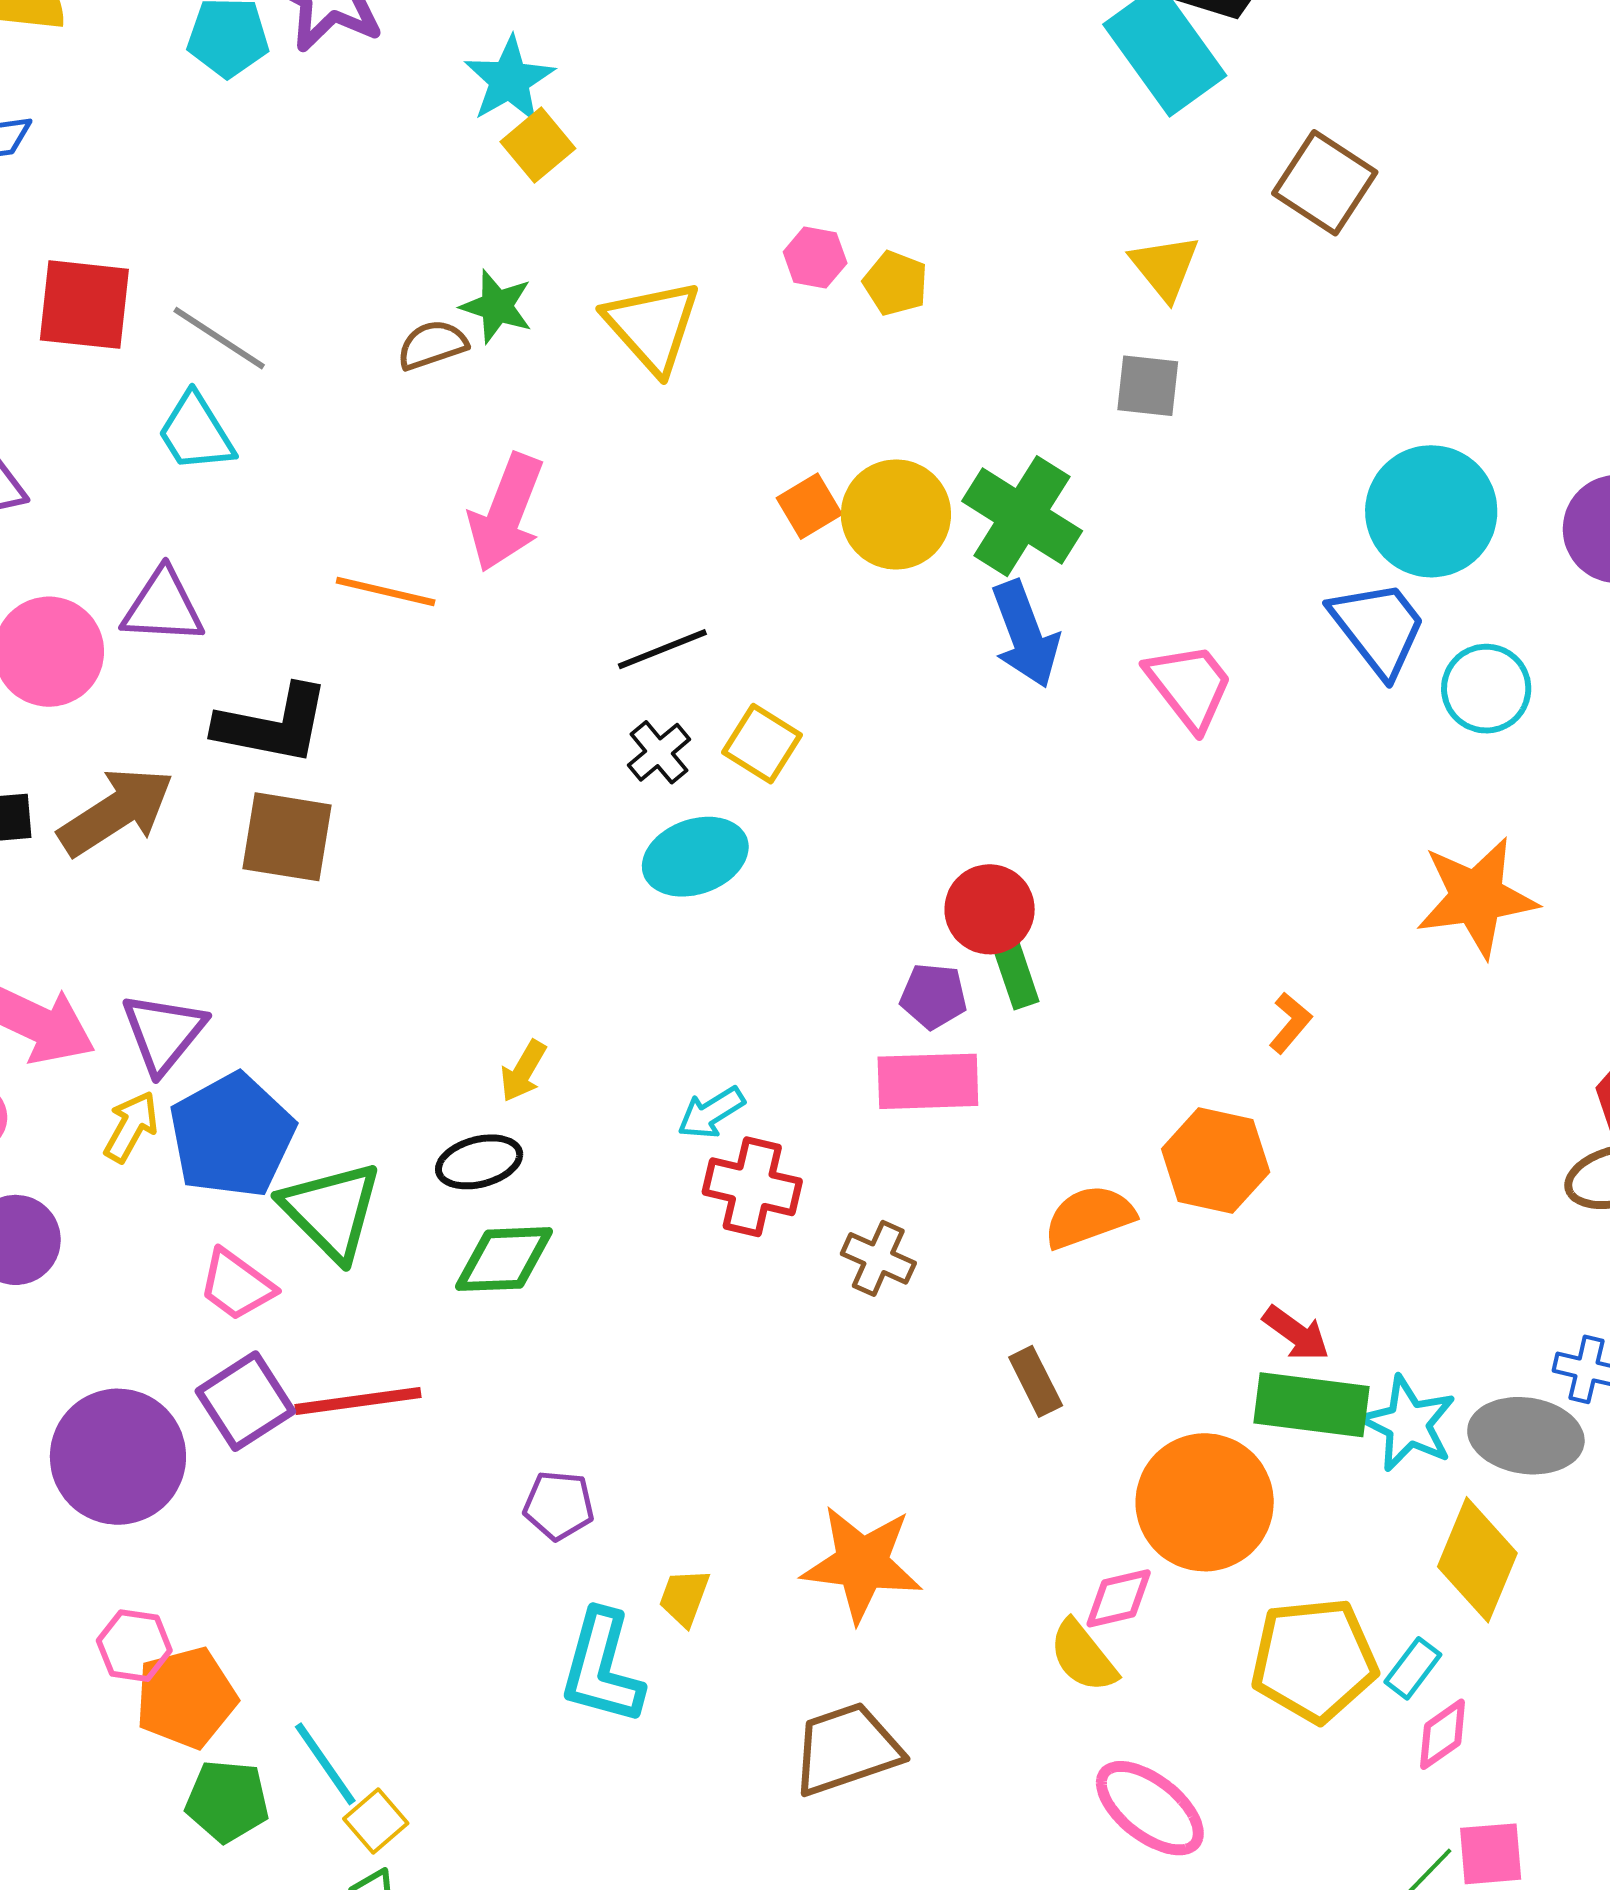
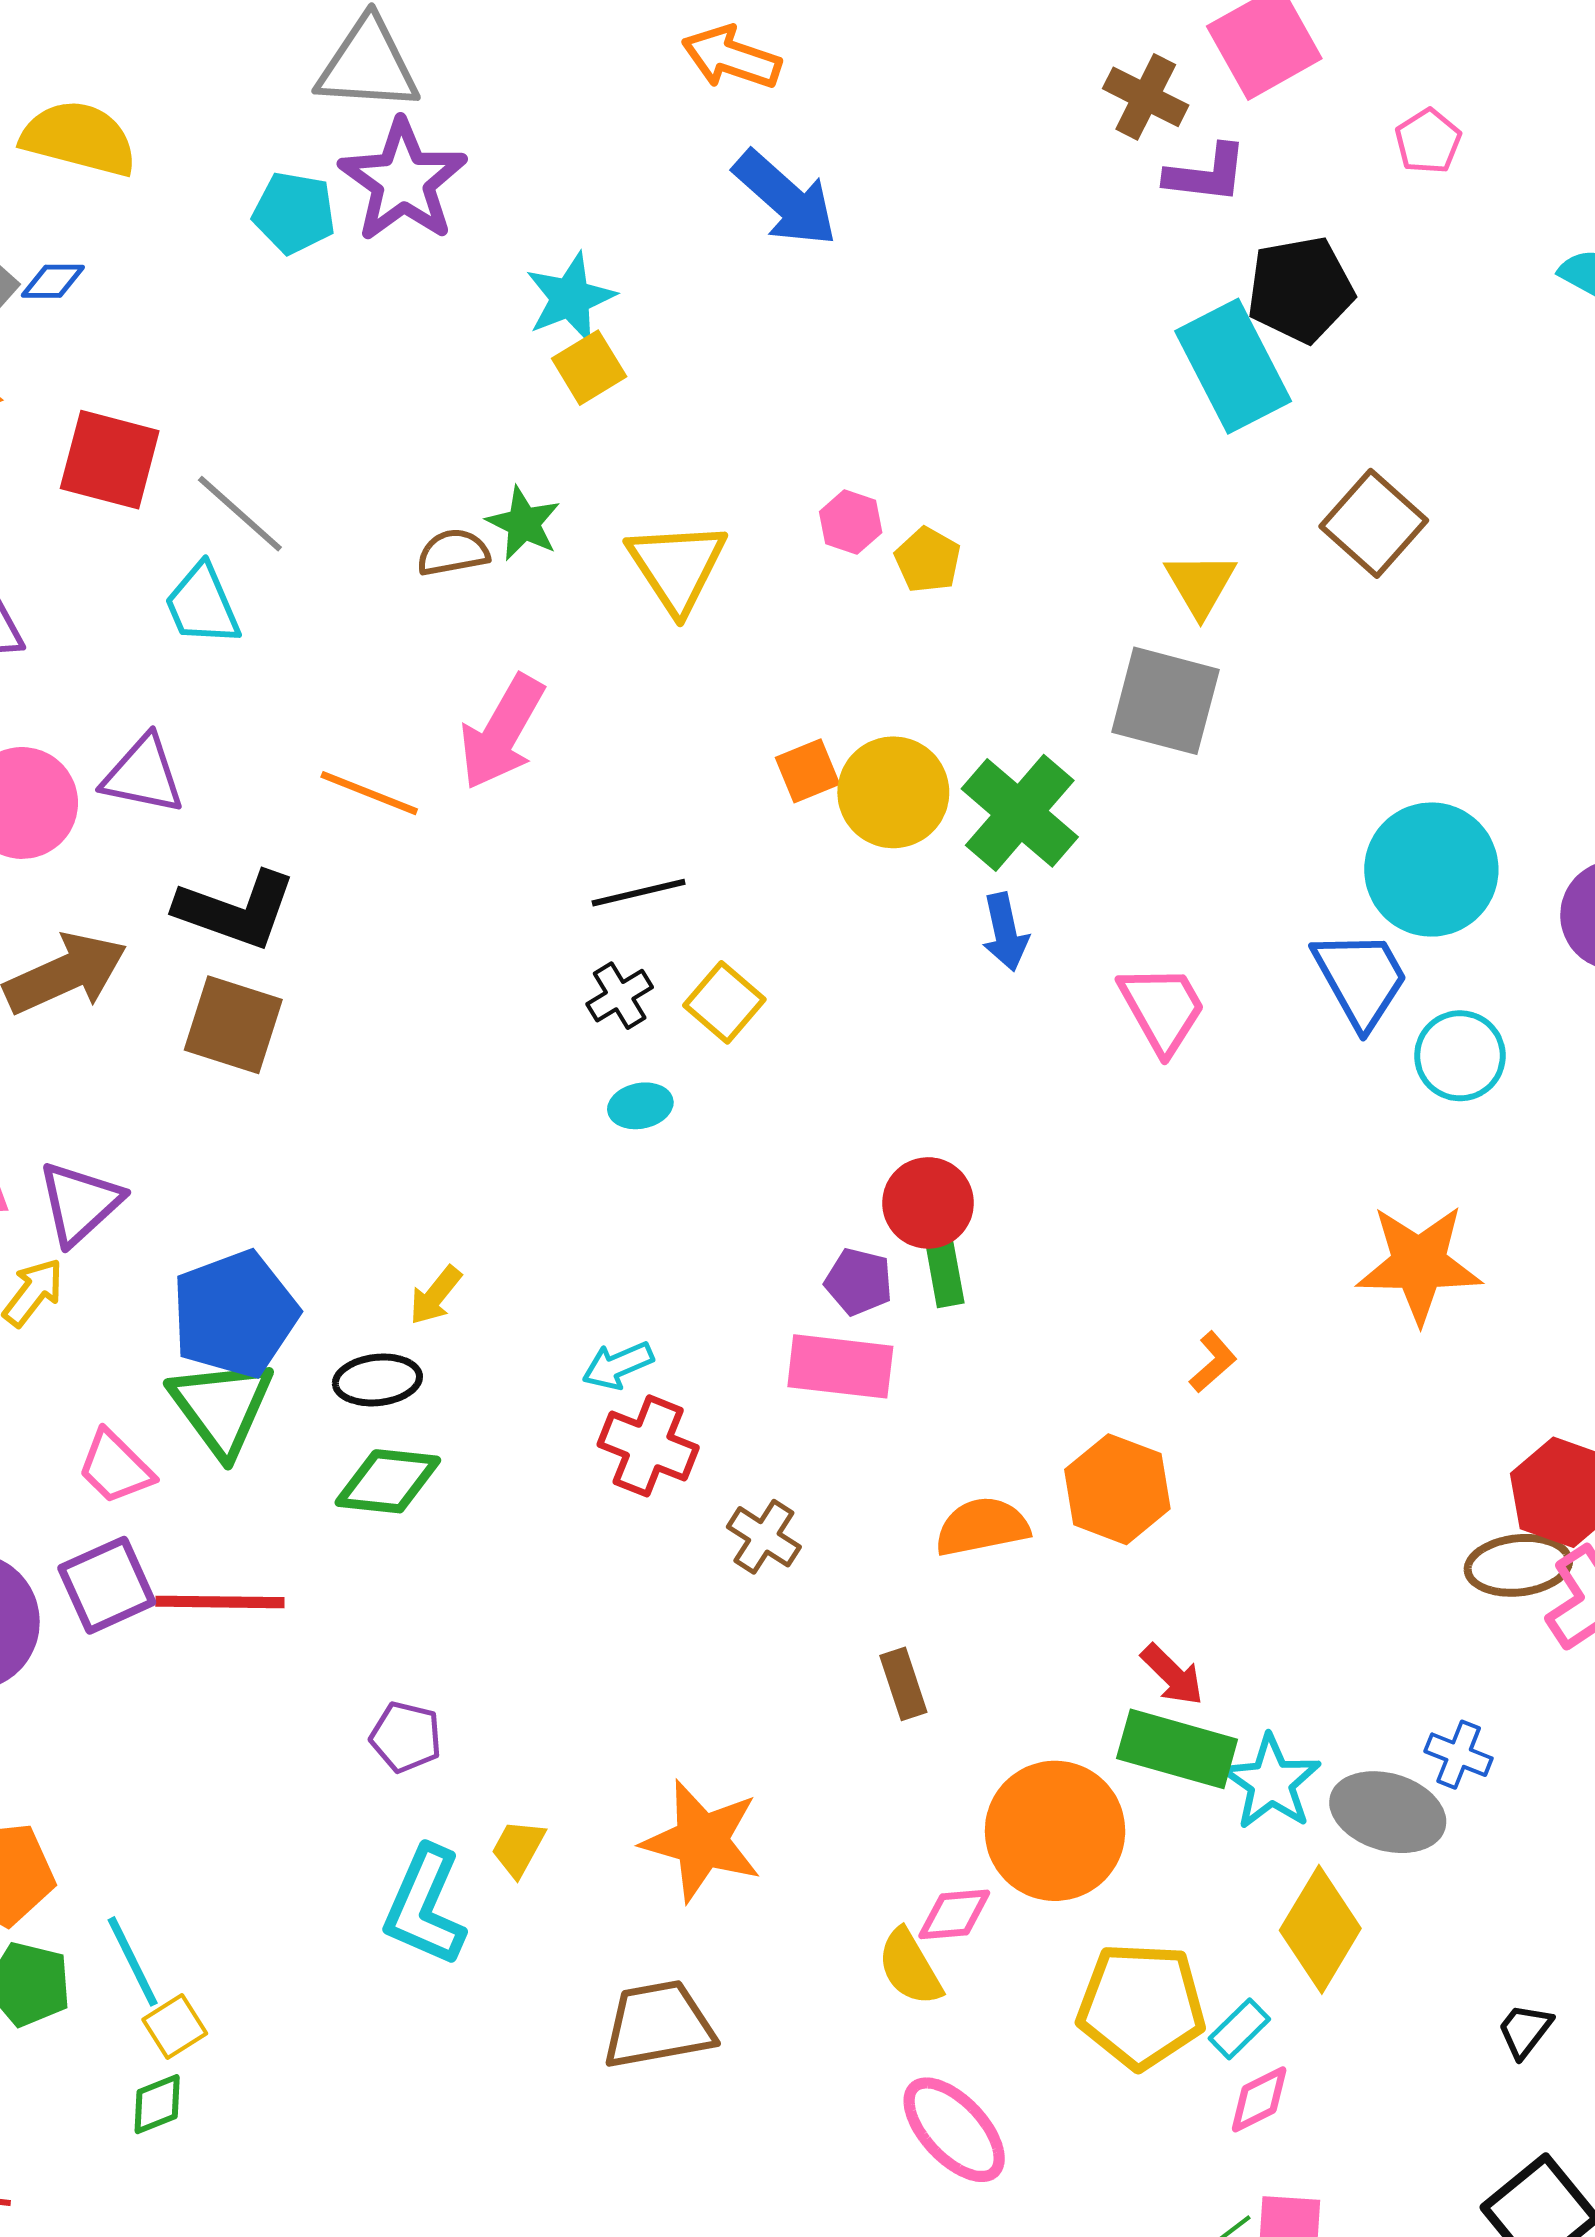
gray square: (1148, 386) -> (1165, 701), size x1.6
blue arrow: (1025, 634) -> (1005, 932), size x0.7
cyan ellipse: (695, 857) -> (640, 1106), size x0.6
blue pentagon: (232, 1136) -> (235, 1314), moved

